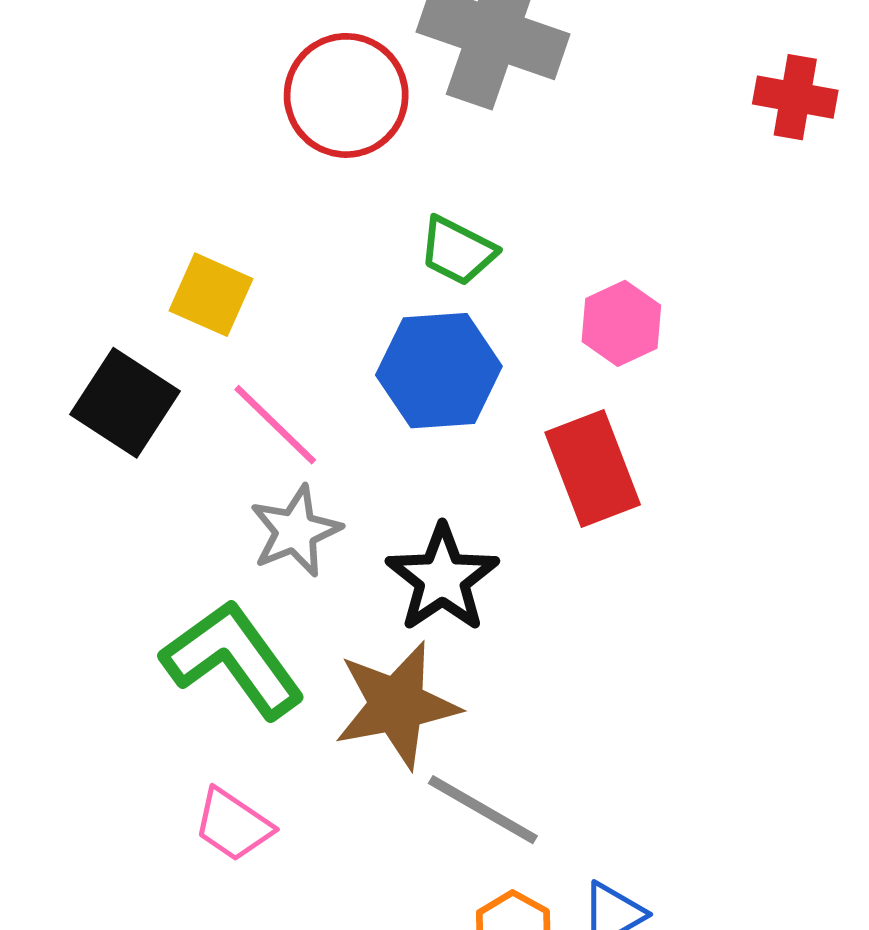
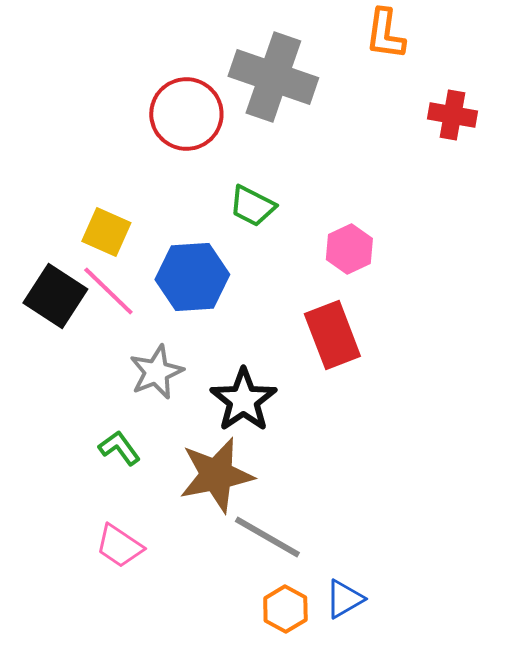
blue hexagon: (439, 371) -> (192, 277), moved
pink line: (275, 425) -> (108, 291), moved
green L-shape: (233, 659) -> (119, 448), size x0.5

